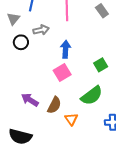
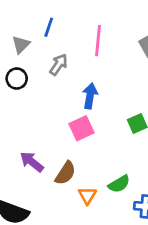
gray arrow: (41, 30) -> (59, 65), turned -49
black circle: (21, 42) -> (17, 79), moved
green semicircle: (92, 96) -> (119, 184), moved, size x0.7

